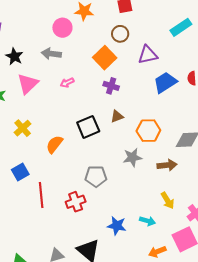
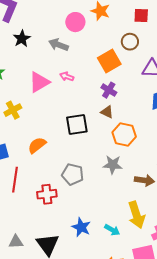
pink arrow: (67, 83) -> (67, 76), turned 32
pink triangle: (28, 84) -> (39, 82), moved
brown triangle: (117, 116) -> (107, 112), moved, turned 32
orange hexagon: (148, 131) -> (124, 134), moved
orange semicircle: (54, 144) -> (37, 145), moved
yellow arrow: (167, 200) -> (136, 215), size x1.5

